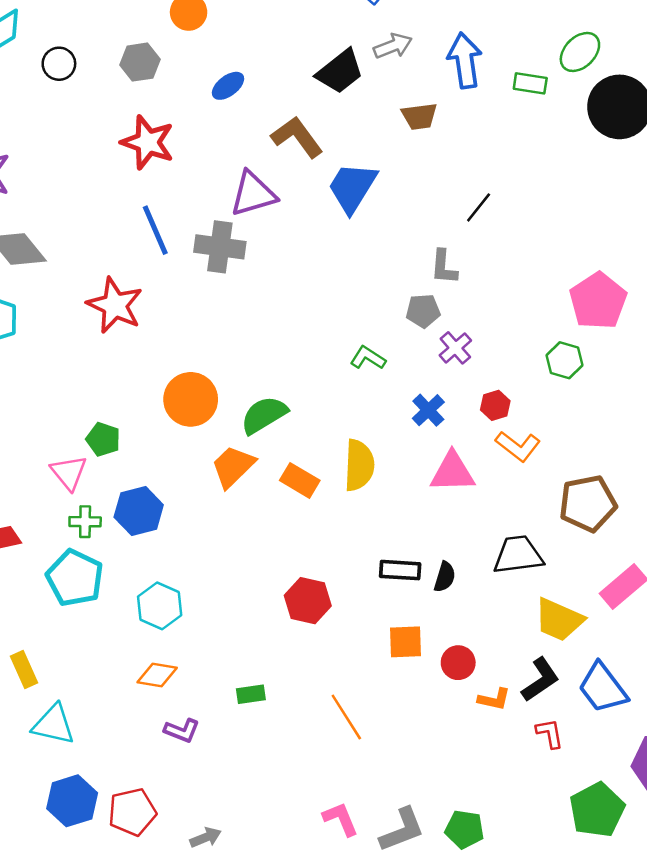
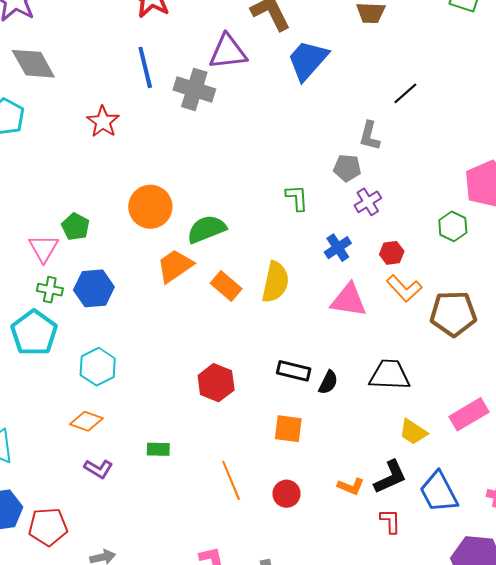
red star: (115, 305) -> (103, 122), size x0.7
green L-shape: (368, 358) -> (297, 198), turned 44
brown pentagon: (588, 504) -> (453, 314), moved
yellow trapezoid: (559, 620) -> (413, 432), size x0.7
red circle: (458, 663) -> (286, 494), moved

